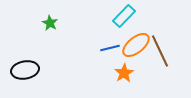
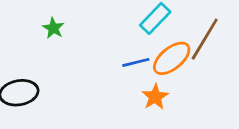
brown line: (160, 51) -> (205, 39), moved, turned 56

